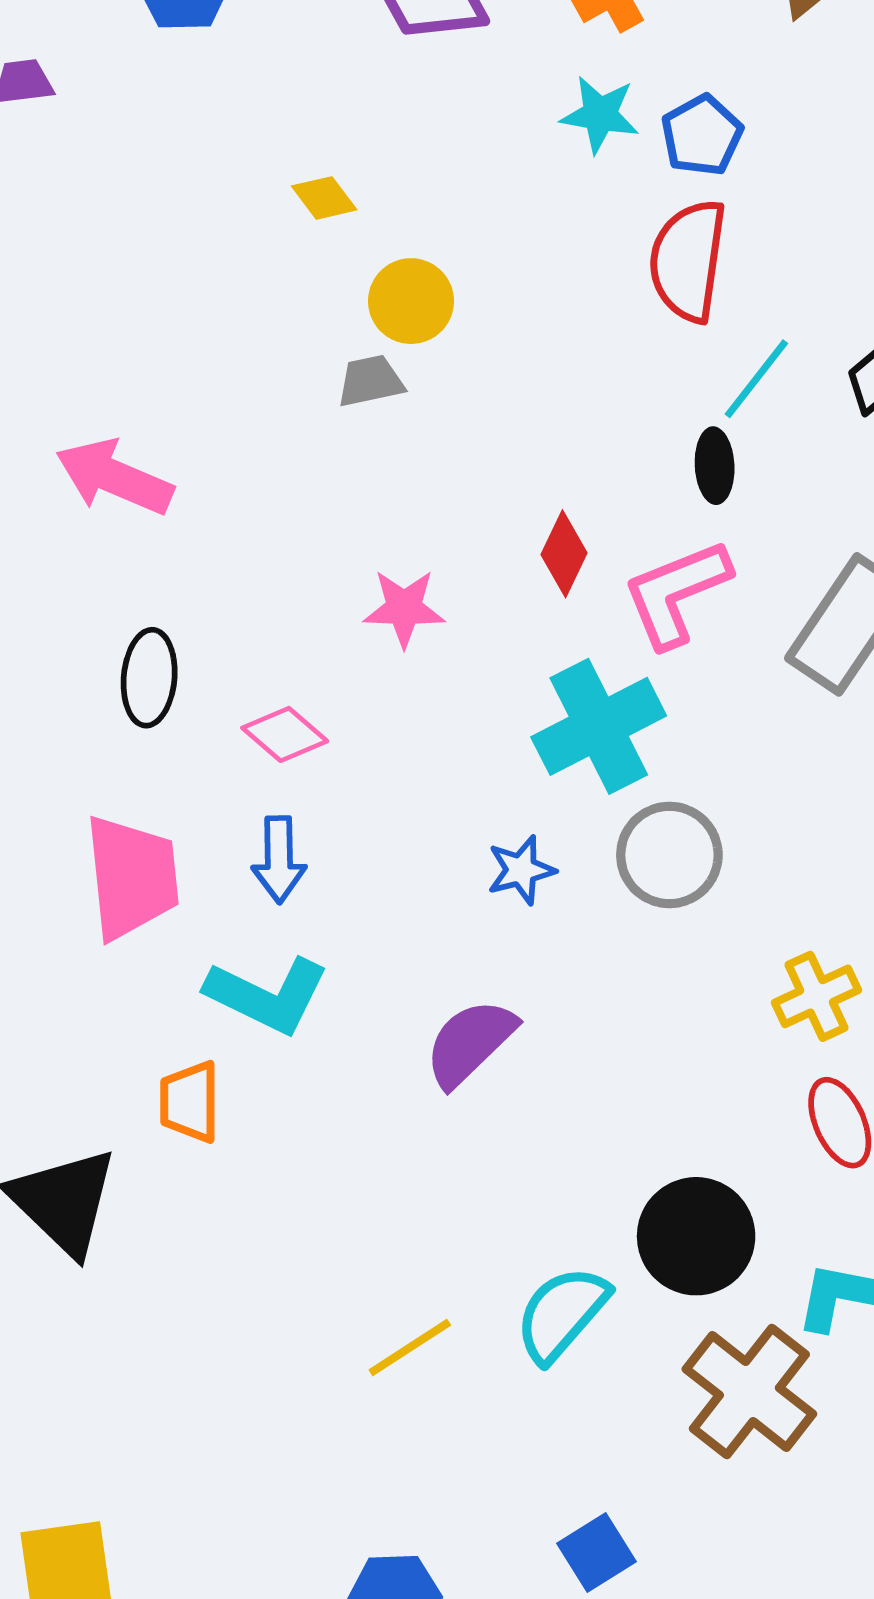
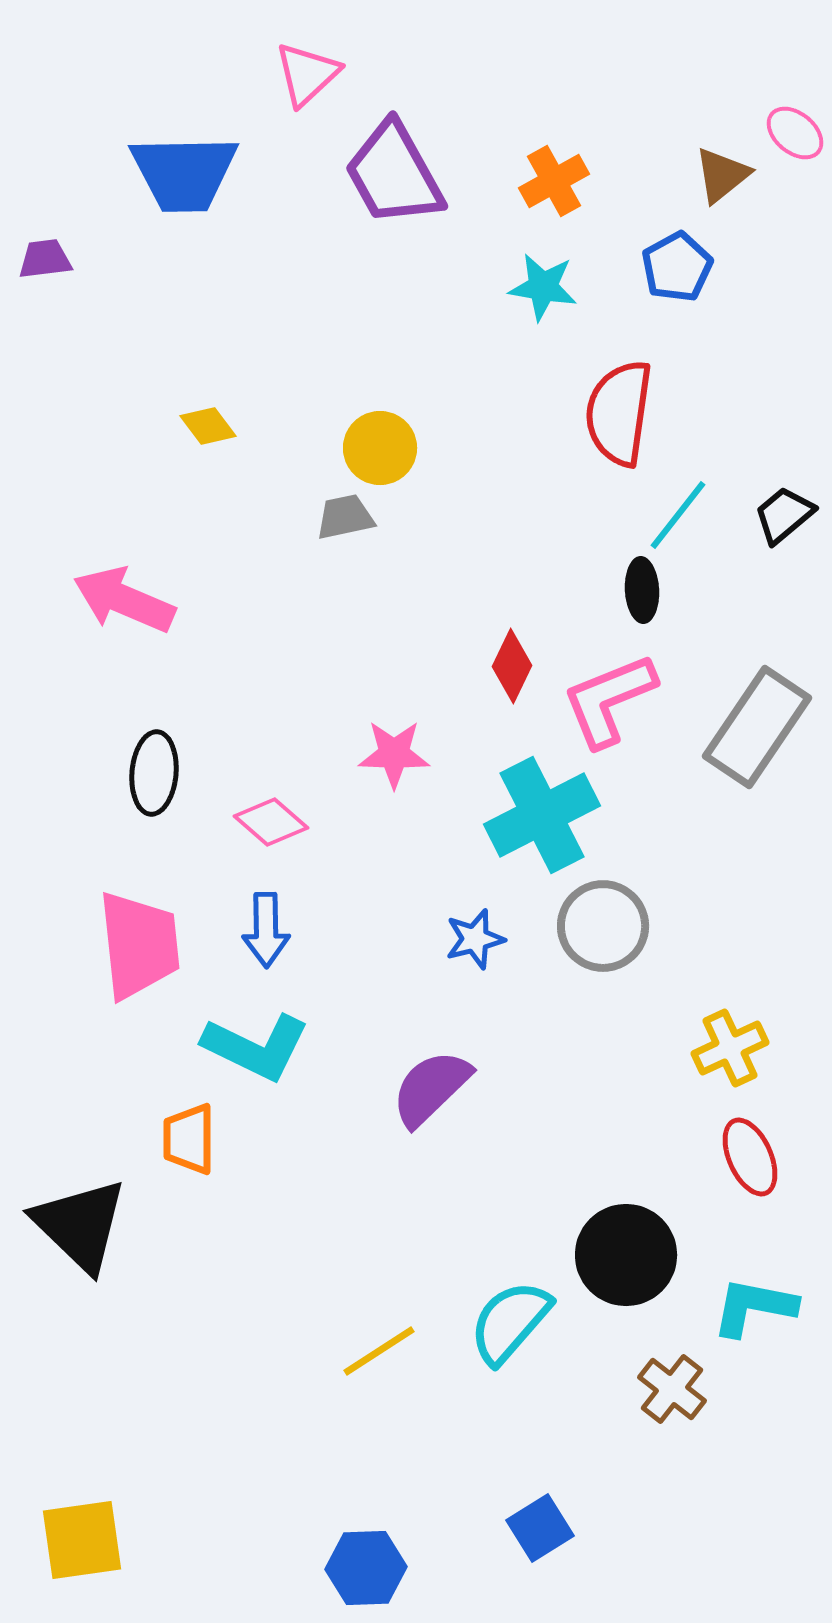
blue pentagon: (702, 135) -> (677, 267), moved
yellow diamond: (324, 198) -> (208, 426), moved
pink star: (404, 608) -> (394, 754), moved
brown cross: (749, 1392) -> (672, 1389), size x0.6

